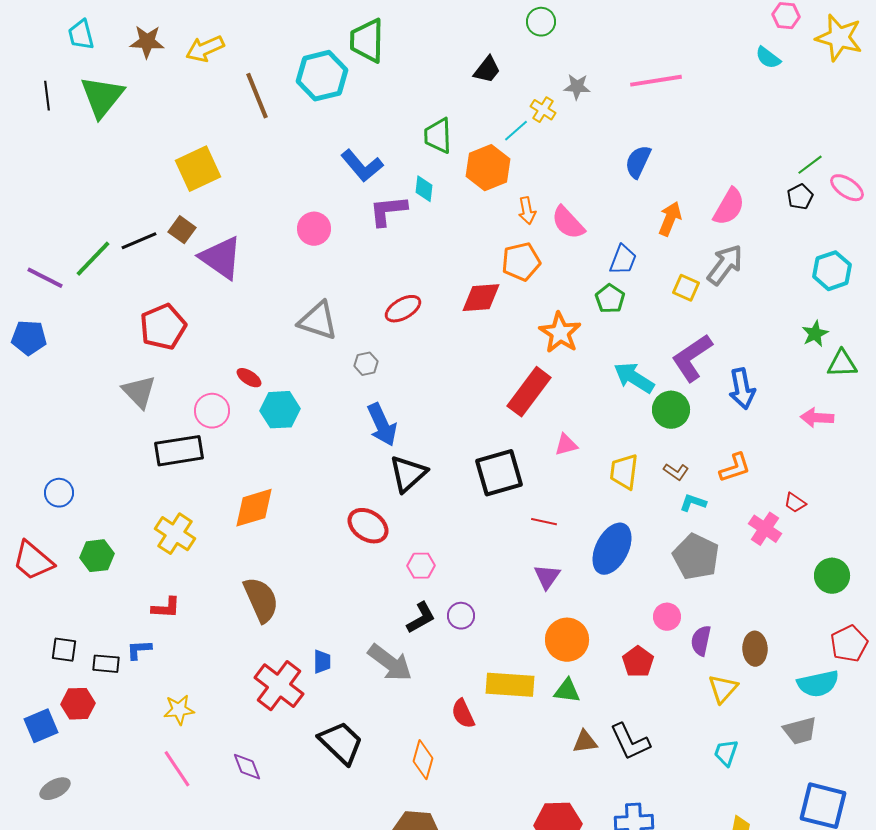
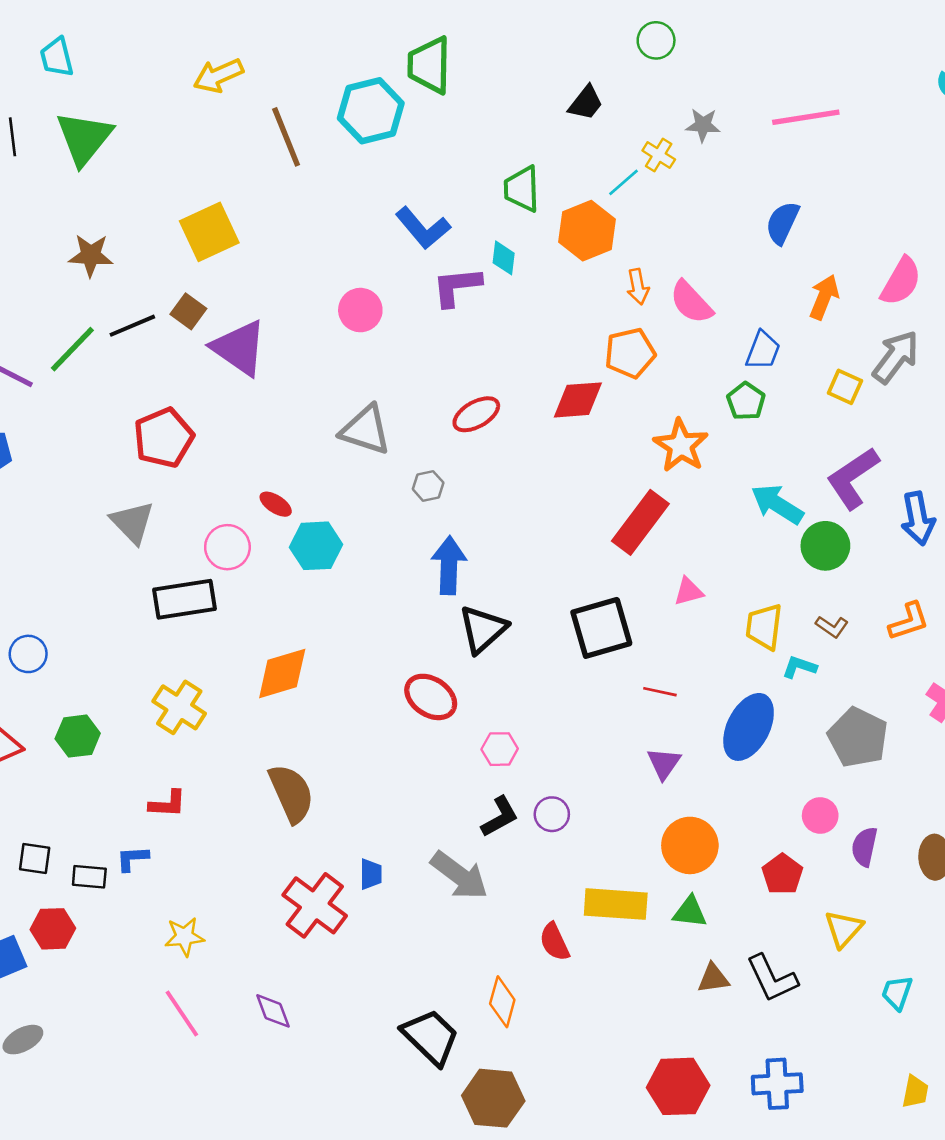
brown star: (147, 42) -> (91, 255), moved
blue arrow: (382, 425) -> (449, 565), turned -153
cyan L-shape: (693, 503) -> (799, 667), moved
yellow triangle: (723, 689) -> (844, 929), moved
black trapezoid: (341, 743) -> (431, 1037), moved

